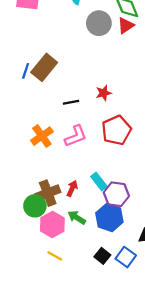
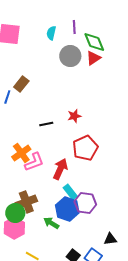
brown rectangle: (44, 67) -> (21, 84), moved, size x0.7
pink L-shape: (76, 136) -> (34, 162), moved
red arrow: (72, 188) -> (60, 169), moved, size x1.5
blue hexagon: (109, 218) -> (67, 209), moved
pink hexagon: (52, 224) -> (14, 228), moved

